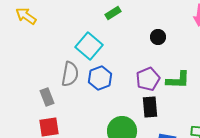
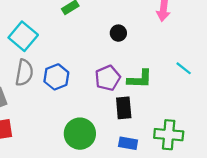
cyan square: (89, 46) -> (23, 36), moved
black rectangle: (150, 107) -> (124, 108), moved

